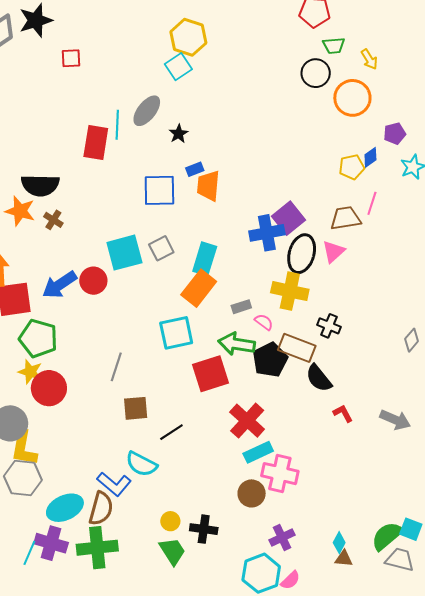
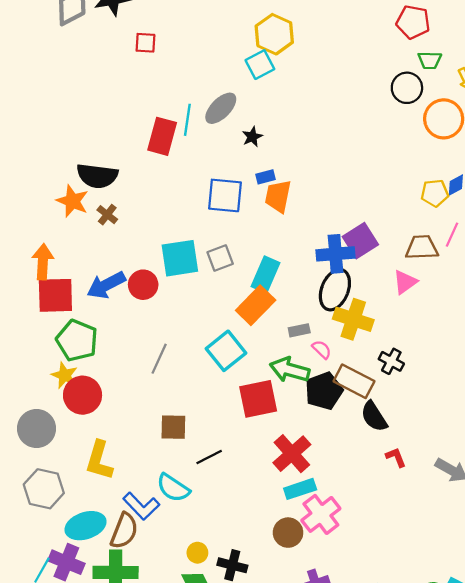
black ellipse: (302, 254) -> (335, 290), moved
cyan square: (176, 333) -> (226, 351), turned -33
gray line: (116, 367) -> (159, 359), moved
yellow L-shape: (24, 448) -> (99, 460), moved
pink cross: (280, 474) -> (321, 514), turned 33

